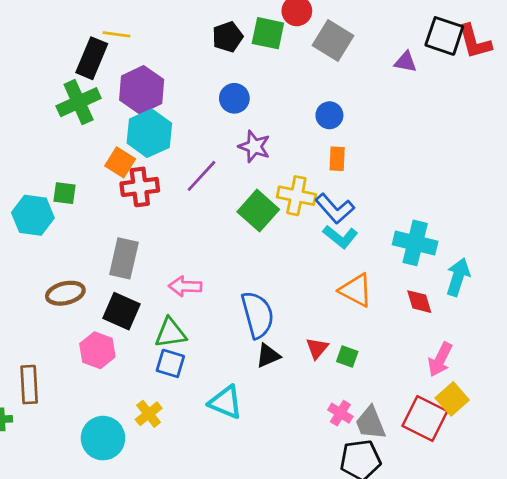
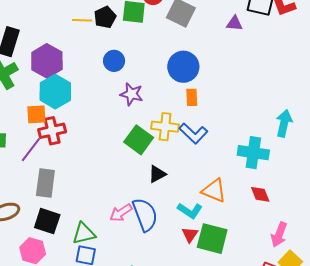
yellow line: (116, 34) -> (82, 20), moved
blue circle: (329, 115) -> (183, 67), size x1.6
orange square: (120, 162) -> (36, 114), turned -30
purple line: (202, 176) -> (31, 150), moved
cyan L-shape: (340, 237) -> (190, 211), moved
cyan arrow: (458, 277) -> (284, 123), moved
pink arrow: (185, 286) -> (121, 213), moved, turned -30
black triangle: (268, 356) -> (157, 174), moved
green square: (347, 356) -> (212, 239), size x2.0

